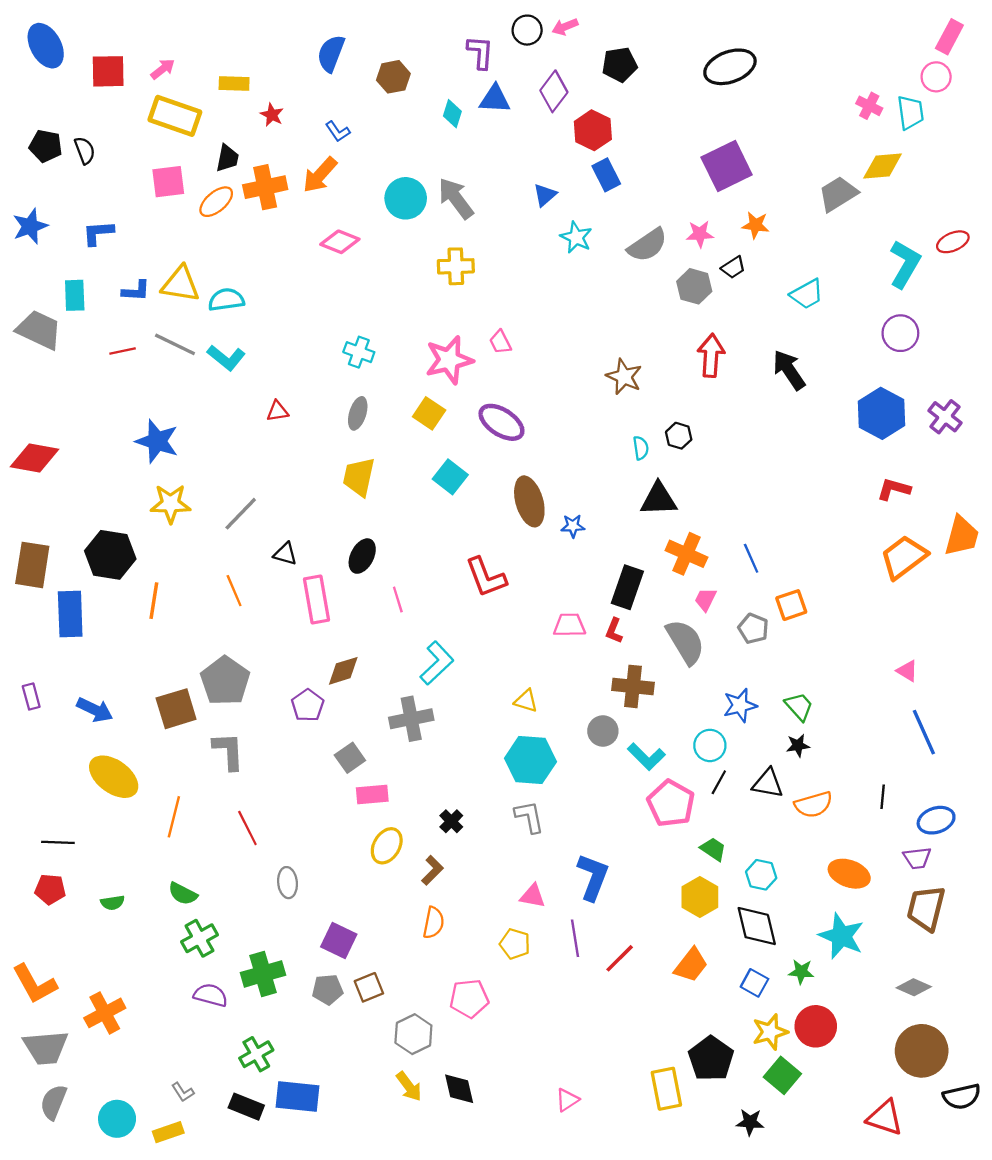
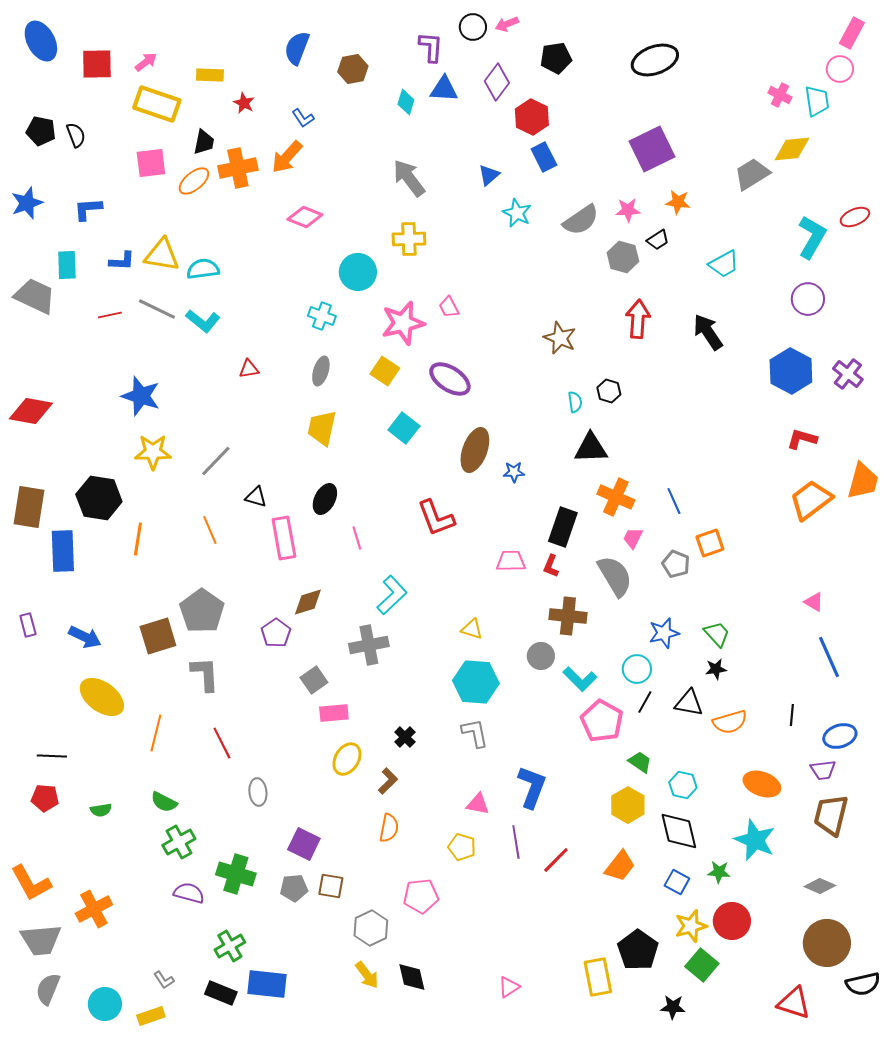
cyan circle: (406, 198) -> (358, 272), moved
brown ellipse: (529, 501) -> (475, 450), turned 36
green cross: (263, 974) -> (236, 874), turned 33
brown square: (369, 987) -> (331, 886), turned 32

